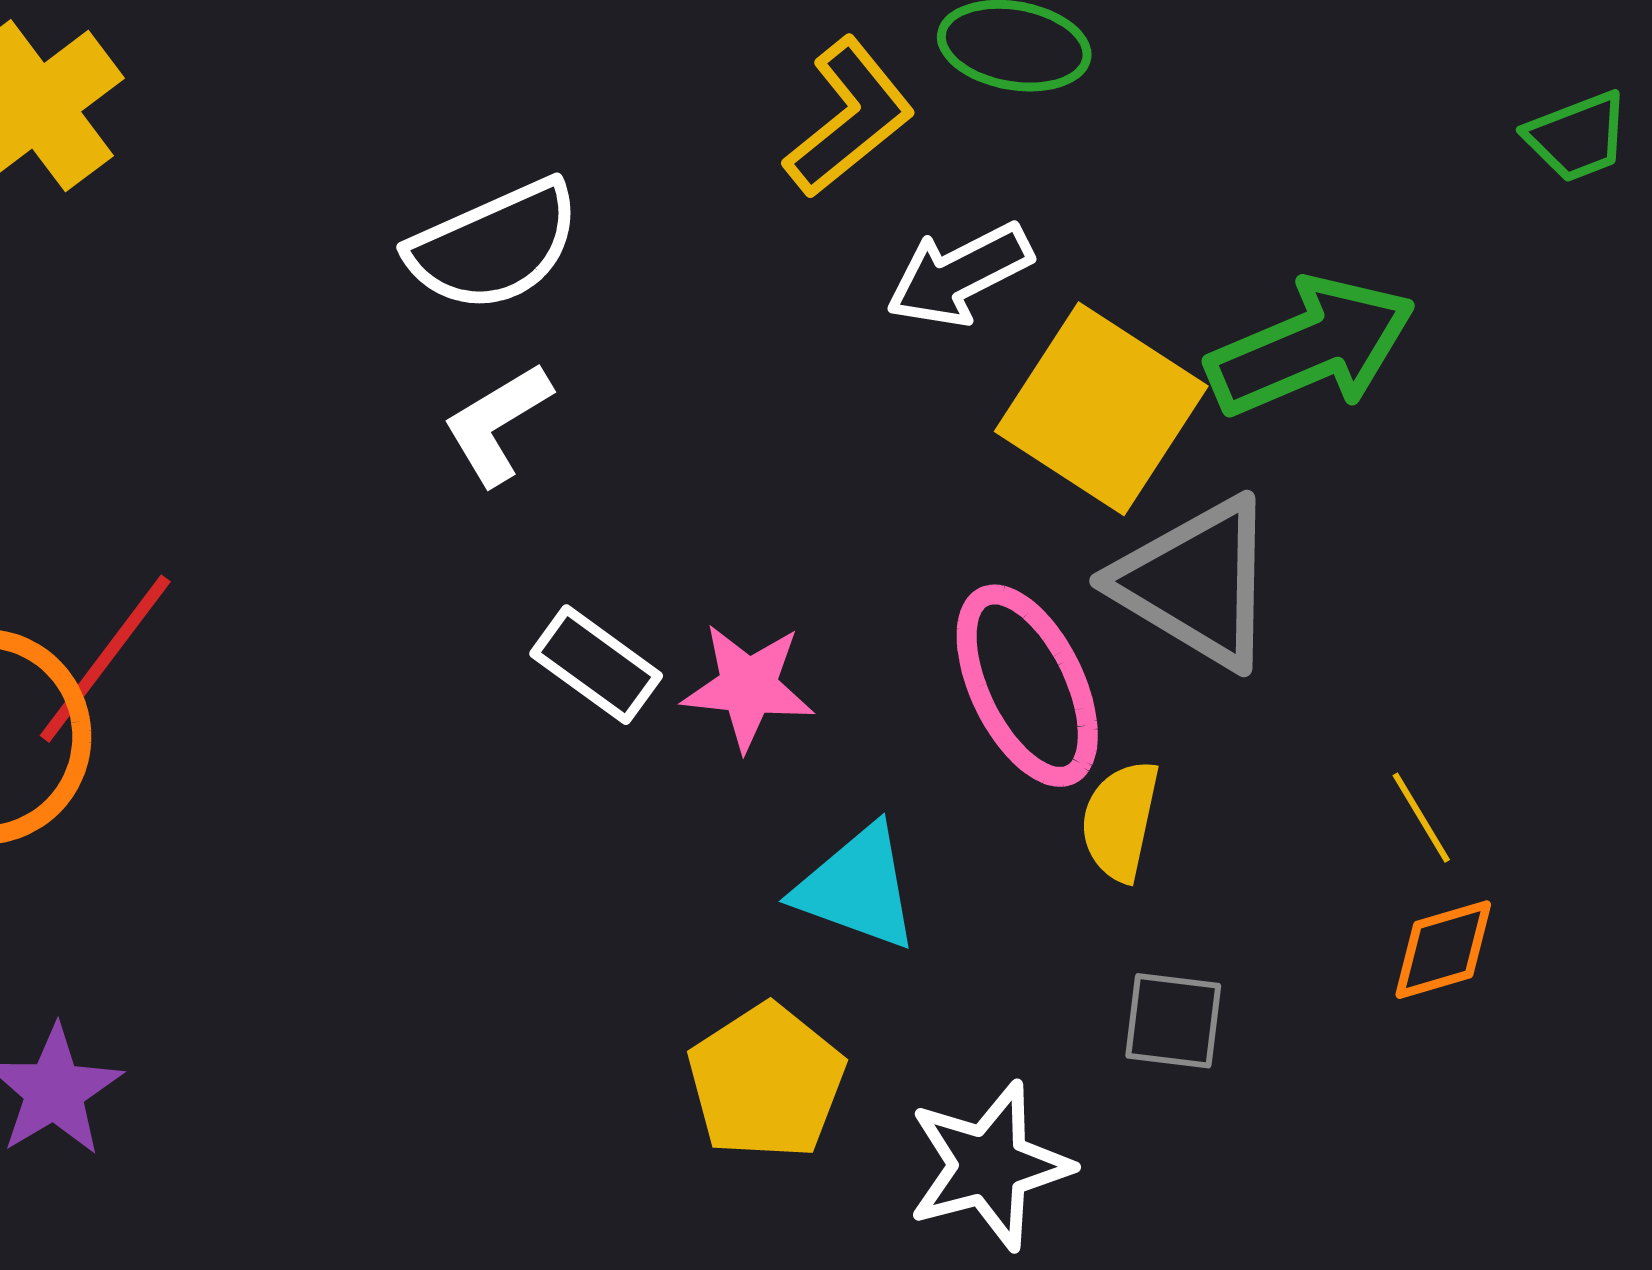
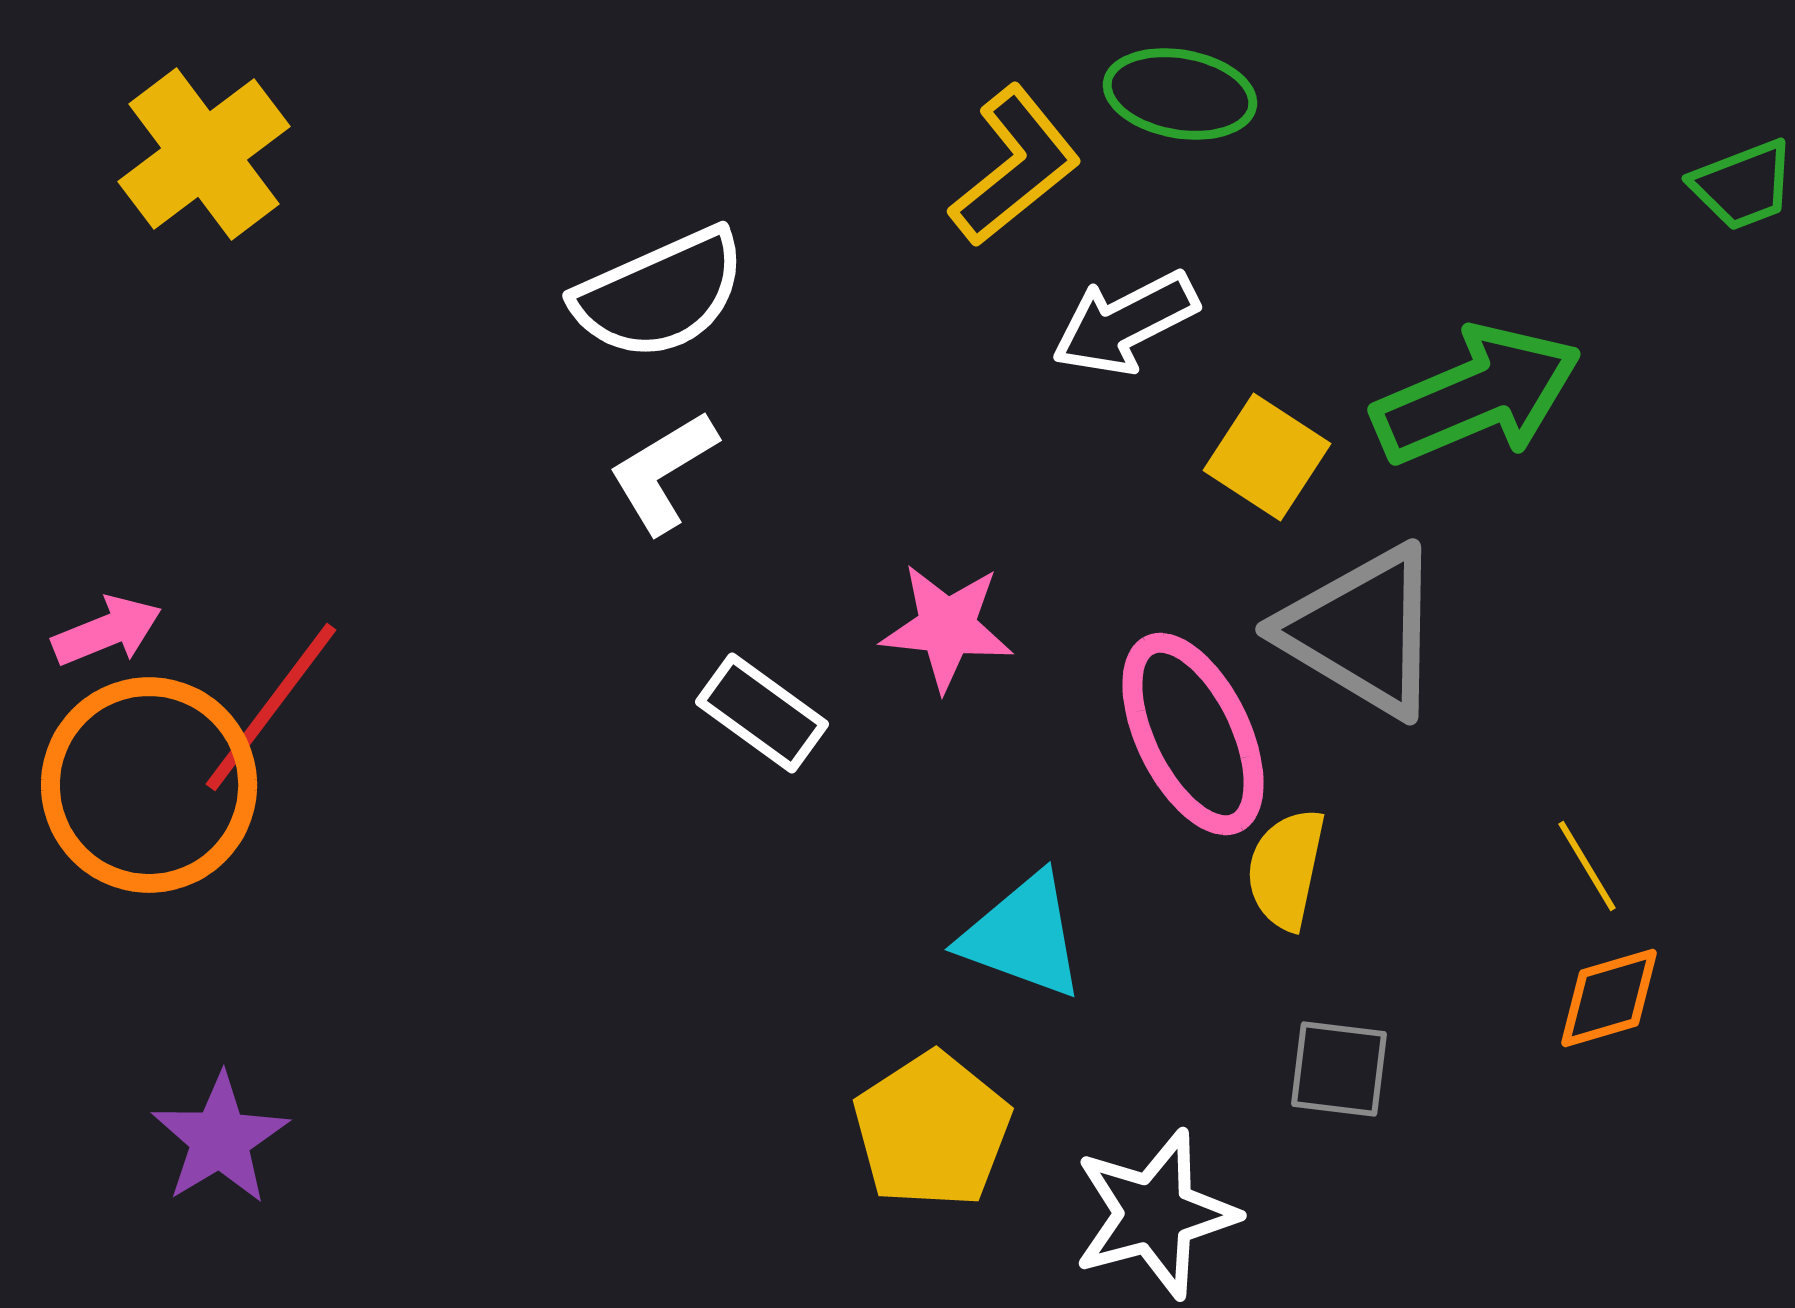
yellow square: (1101, 409) -> (1267, 457), size x0.6
pink star: (748, 687) -> (947, 627), moved

